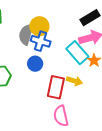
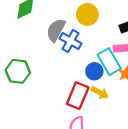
yellow circle: (39, 26) -> (87, 14), moved
blue circle: (35, 64) -> (94, 71), moved

